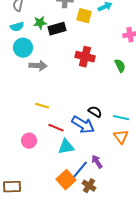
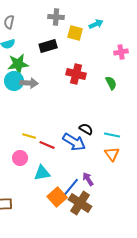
green star: (40, 23) -> (18, 64), moved, size x1.5
cyan circle: (23, 48) -> (14, 81), moved
yellow line: (42, 106) -> (29, 136), moved
cyan triangle: (66, 147) -> (42, 173), moved
brown cross: (89, 186) -> (80, 203), size x1.6

